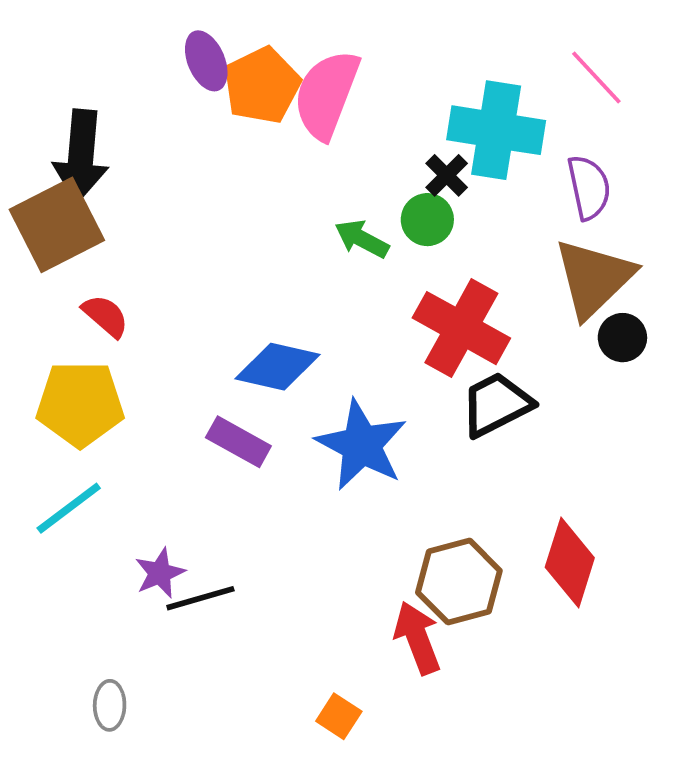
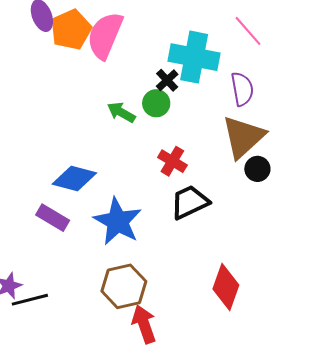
red cross: (461, 328) -> (172, 161), size x0.6
brown hexagon: (459, 582) -> (124, 286), moved

